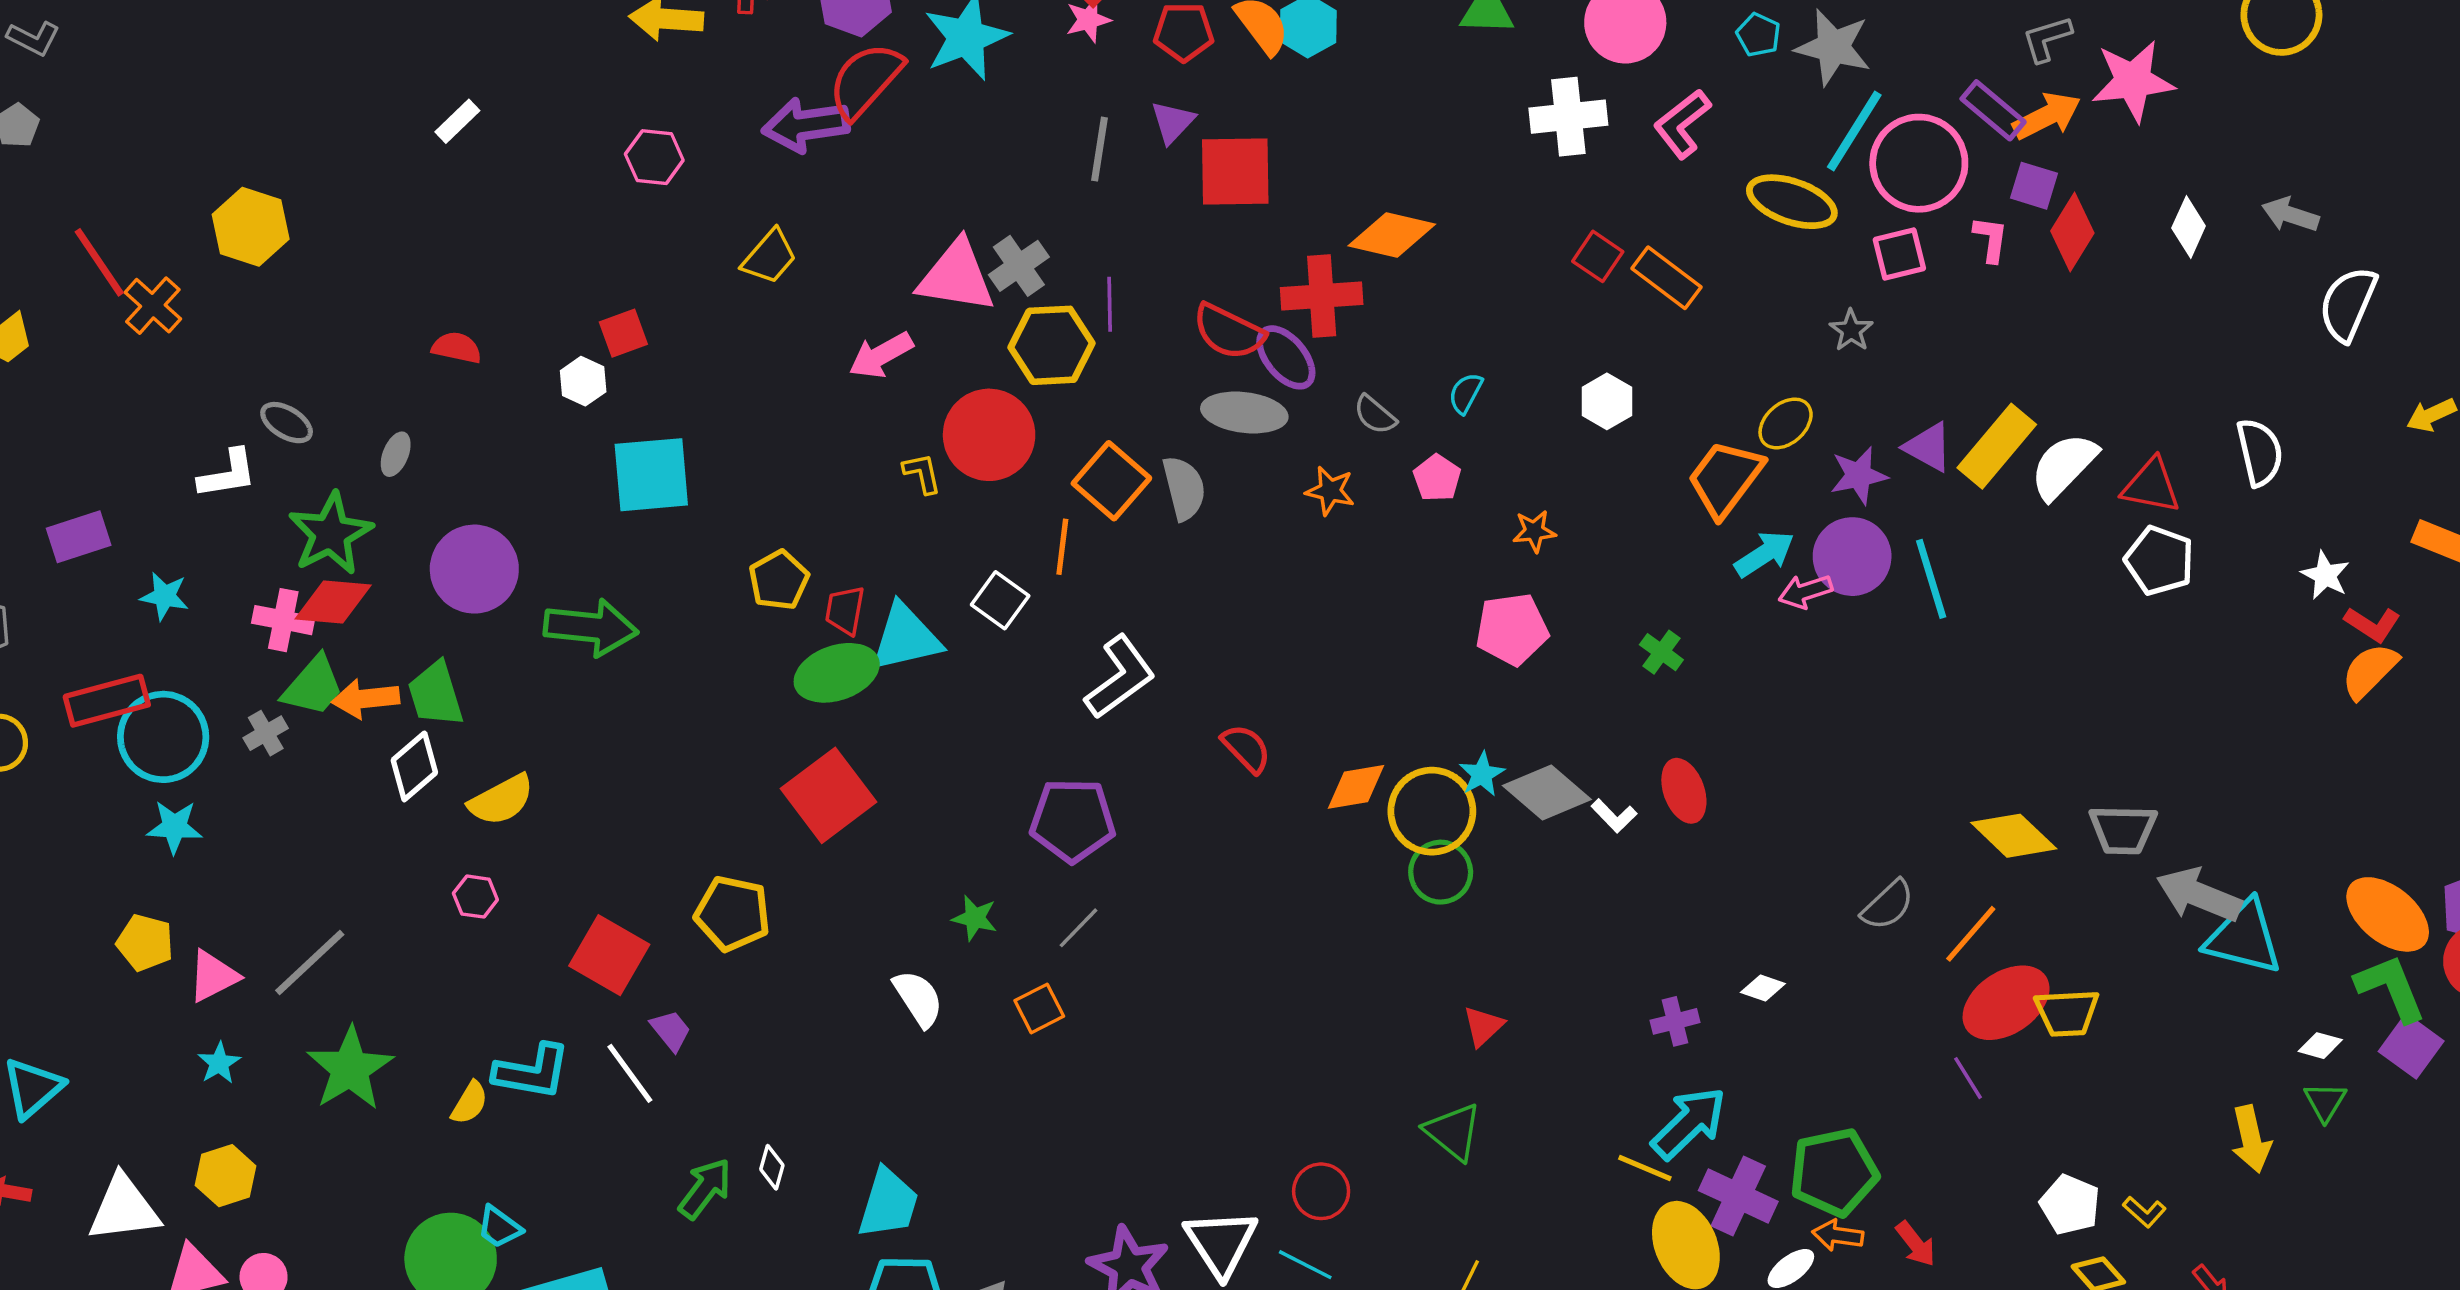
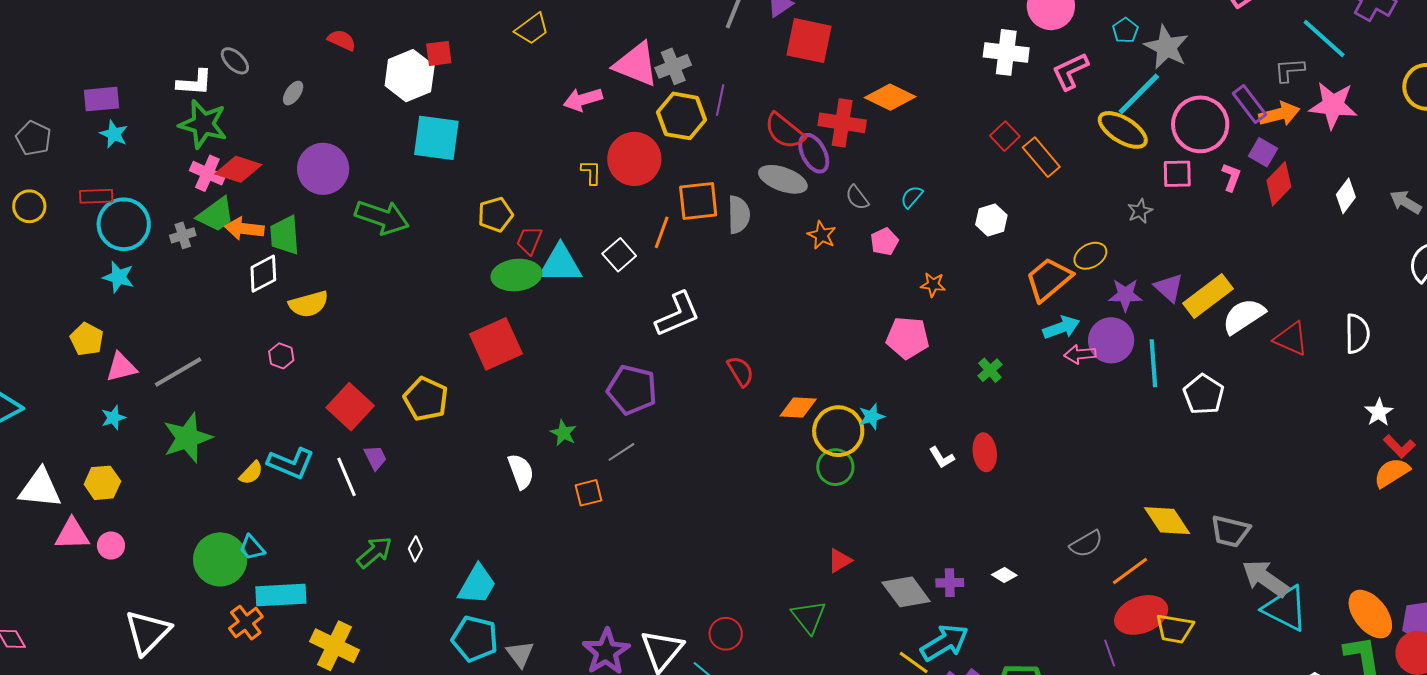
cyan line: (1854, 131) -> (1139, 94), moved
white hexagon: (583, 381) -> (410, 76), size x1.8
orange square: (1111, 481) -> (698, 201), turned 30
green star: (331, 534) -> (203, 124), moved, turned 30
white pentagon: (2159, 561) -> (1204, 394), moved
cyan star: (165, 596) -> (114, 134), moved
red rectangle: (107, 701) -> (96, 196), size x0.7
gray diamond: (1547, 793) -> (906, 592), moved

